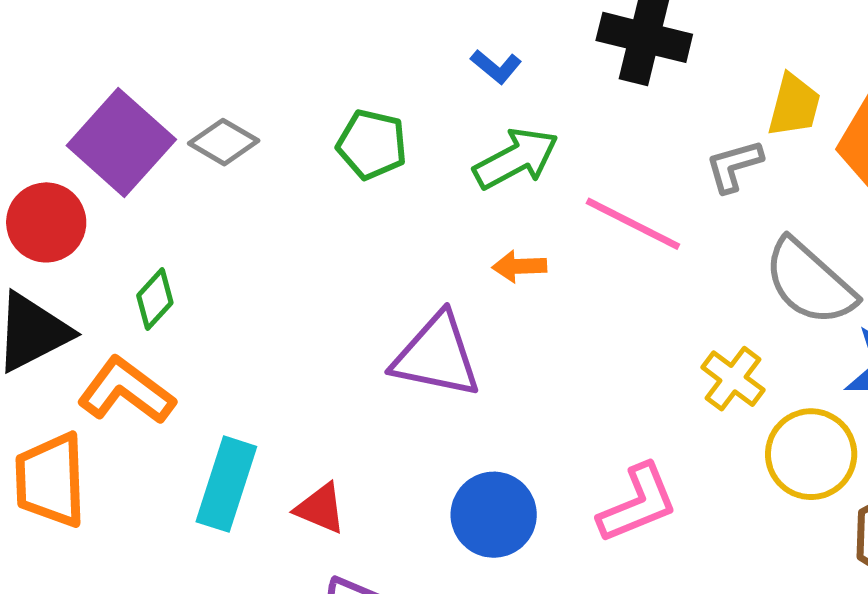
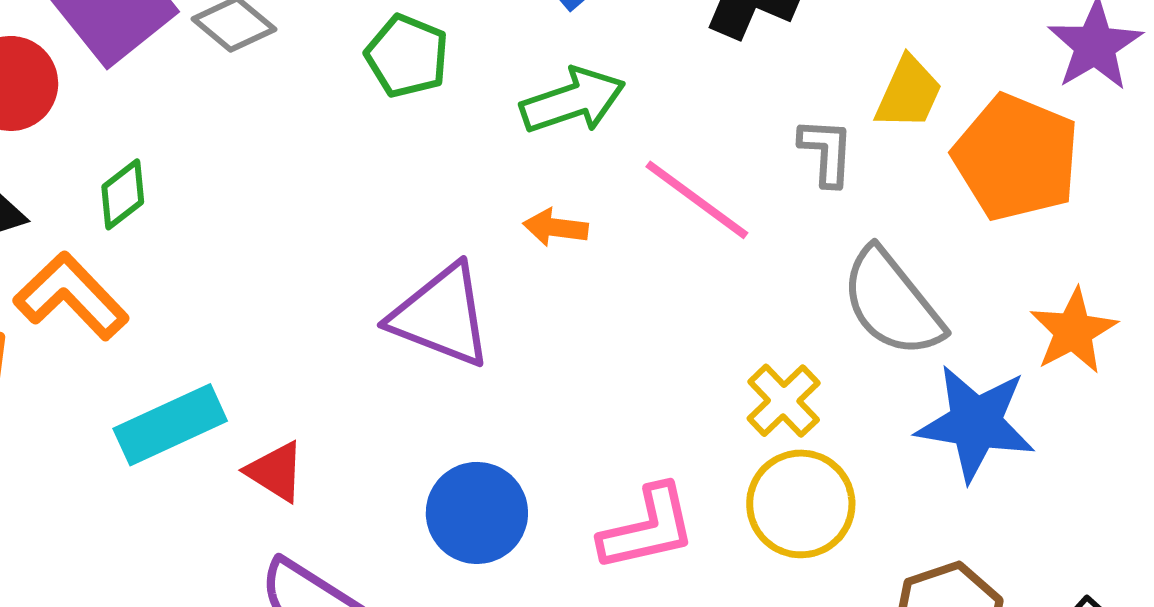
gray L-shape: (734, 166) -> (826, 152), turned 100
yellow circle: (811, 454) -> (801, 504), moved
cyan rectangle: (226, 484) -> (170, 425), turned 38

